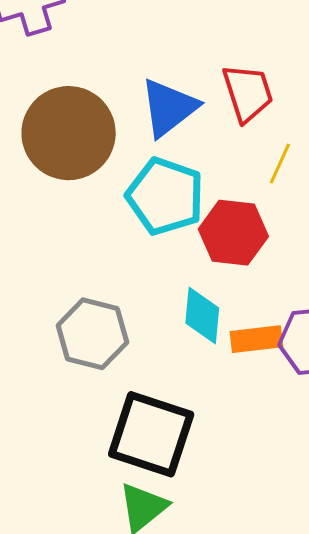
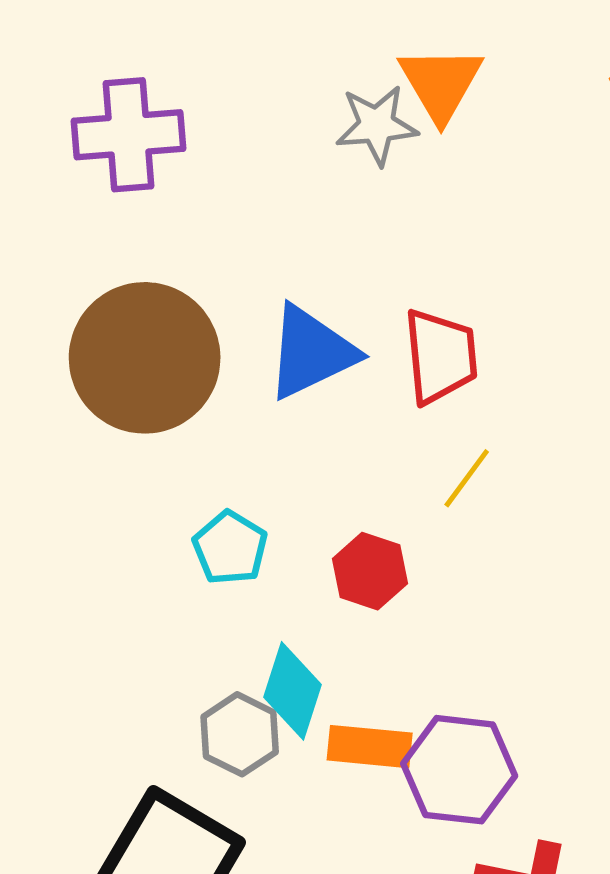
cyan pentagon: (165, 196) -> (230, 548), moved, size x0.6
red hexagon: (233, 233) -> (370, 571), size x0.7
gray hexagon: (92, 334) -> (240, 734), moved, size x0.7

